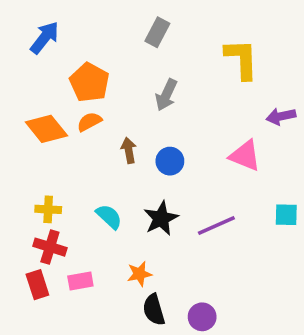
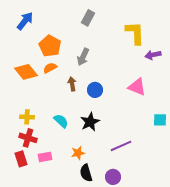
gray arrow: (166, 95) -> (83, 57), moved
purple arrow: (281, 116) -> (153, 55), moved
purple line: (216, 226) -> (121, 146), moved

